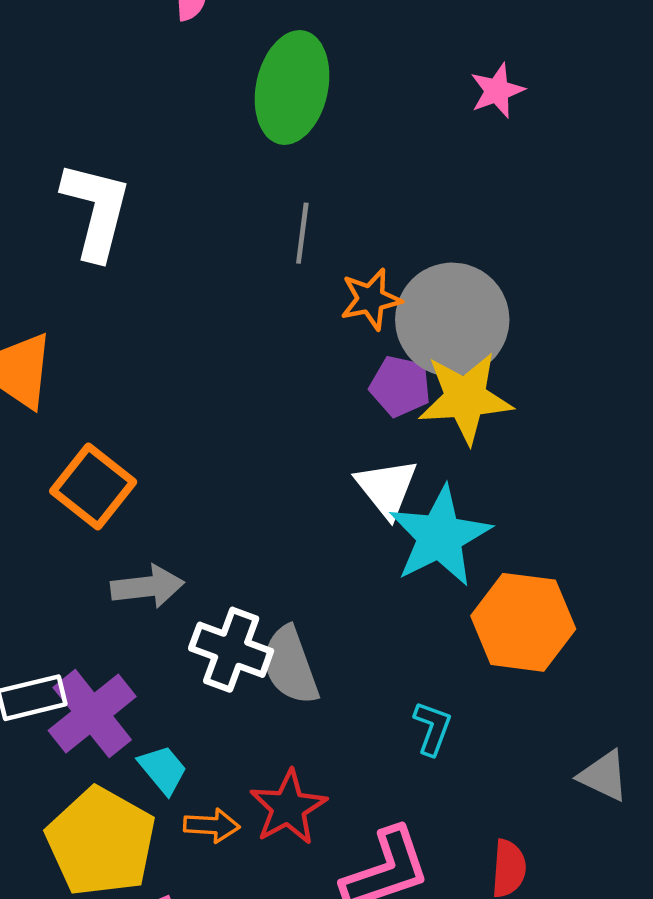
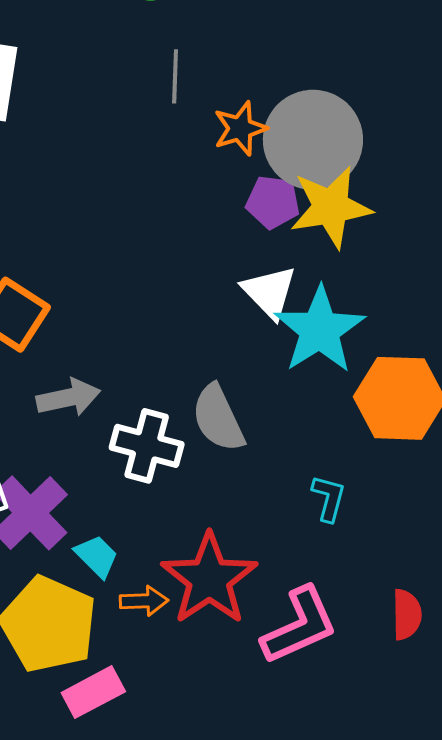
gray semicircle: (290, 665) -> (218, 418), moved
red star: (288, 807) -> (209, 579), size x1.4

